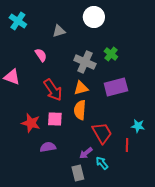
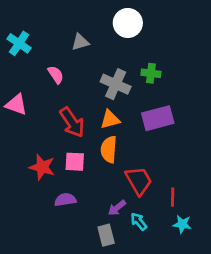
cyan cross: (18, 21) -> (19, 43), moved
green cross: (111, 54) -> (151, 73), turned -32
cyan star: (138, 126) -> (182, 224), moved

